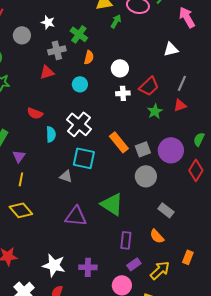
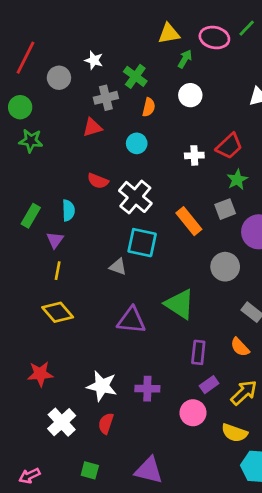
white circle: (120, 68) -> (190, 95), moved
red semicircle: (35, 113) -> (98, 181), moved
cyan semicircle: (51, 134) -> (68, 210), moved
gray square: (143, 149) -> (225, 209), moved

